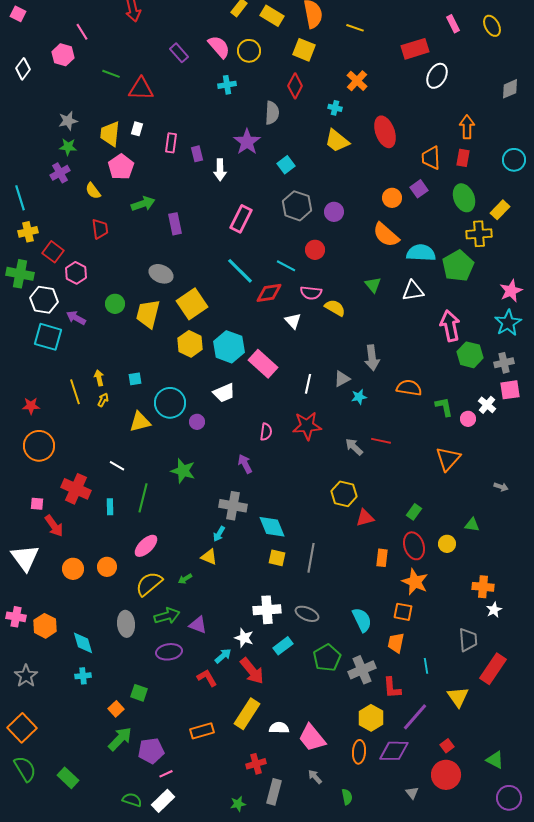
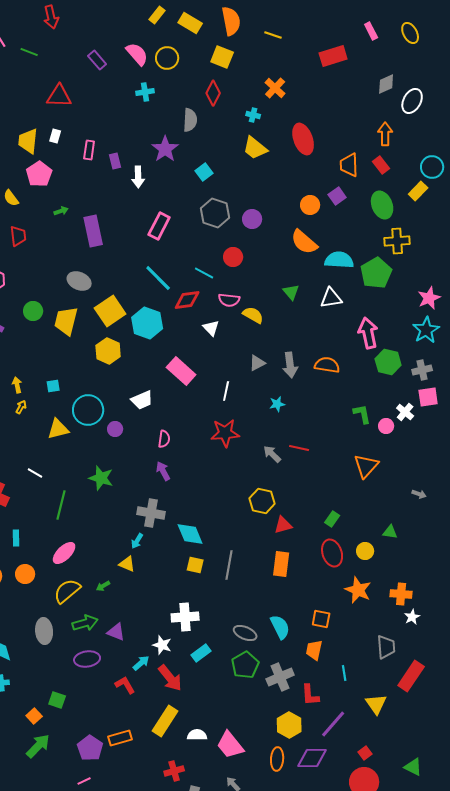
green line: (111, 74) -> (29, 52), moved
white ellipse: (437, 76) -> (412, 101), moved
gray diamond: (510, 89) -> (386, 84), moved
red rectangle: (463, 158) -> (381, 165), turned -48
green arrow: (143, 204) -> (61, 211), size x0.6
yellow rectangle: (500, 210) -> (418, 191), moved
purple rectangle: (175, 224) -> (93, 231), size x1.4
cyan hexagon: (229, 347) -> (147, 323), moved
gray triangle: (342, 379) -> (257, 363), moved
orange semicircle: (409, 388) -> (327, 365), moved
pink semicircle: (266, 432) -> (164, 439), moved
cyan rectangle: (110, 507) -> (16, 538), moved
orange rectangle: (382, 558) -> (281, 564), moved, size x1.4
orange star: (415, 582) -> (358, 590), moved
gray ellipse: (307, 614) -> (245, 633), moved
purple pentagon: (151, 751) -> (90, 748), moved, turned -30

